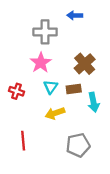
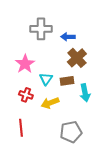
blue arrow: (75, 15) -> (68, 37), moved
pink star: (41, 63) -> (25, 64), moved
red cross: (16, 91) -> (26, 95), moved

